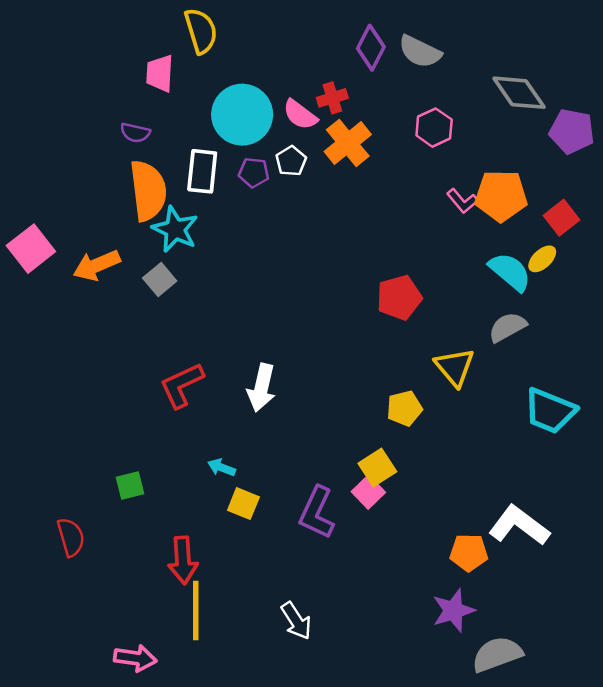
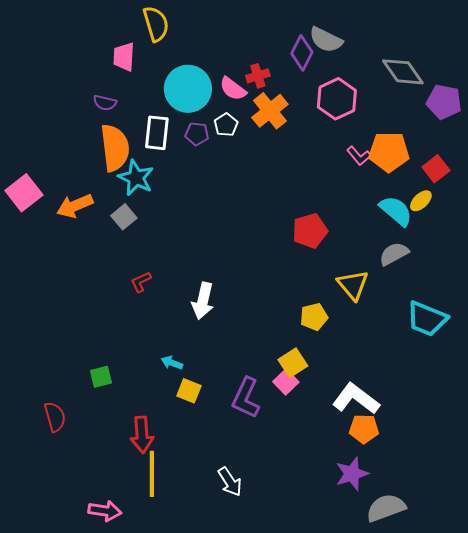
purple diamond: (371, 48) -> (302, 53), moved
pink hexagon: (434, 128) -> (337, 99), size x1.4
red L-shape: (182, 385) -> (141, 282), moved, size x0.6
white L-shape: (519, 525) -> (356, 399), moved

